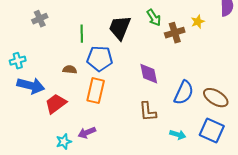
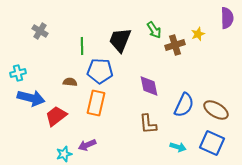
gray cross: (40, 19) -> (40, 31), turned -35

